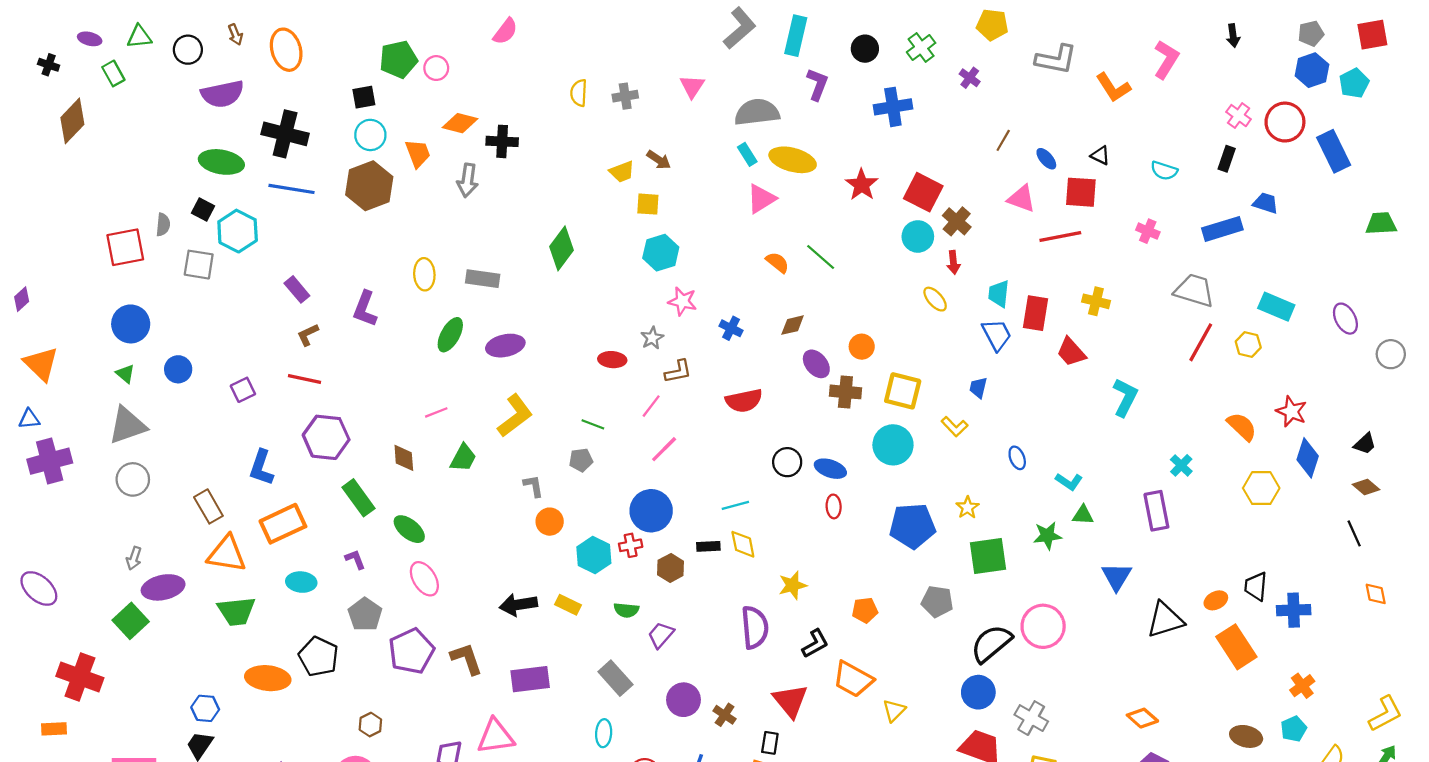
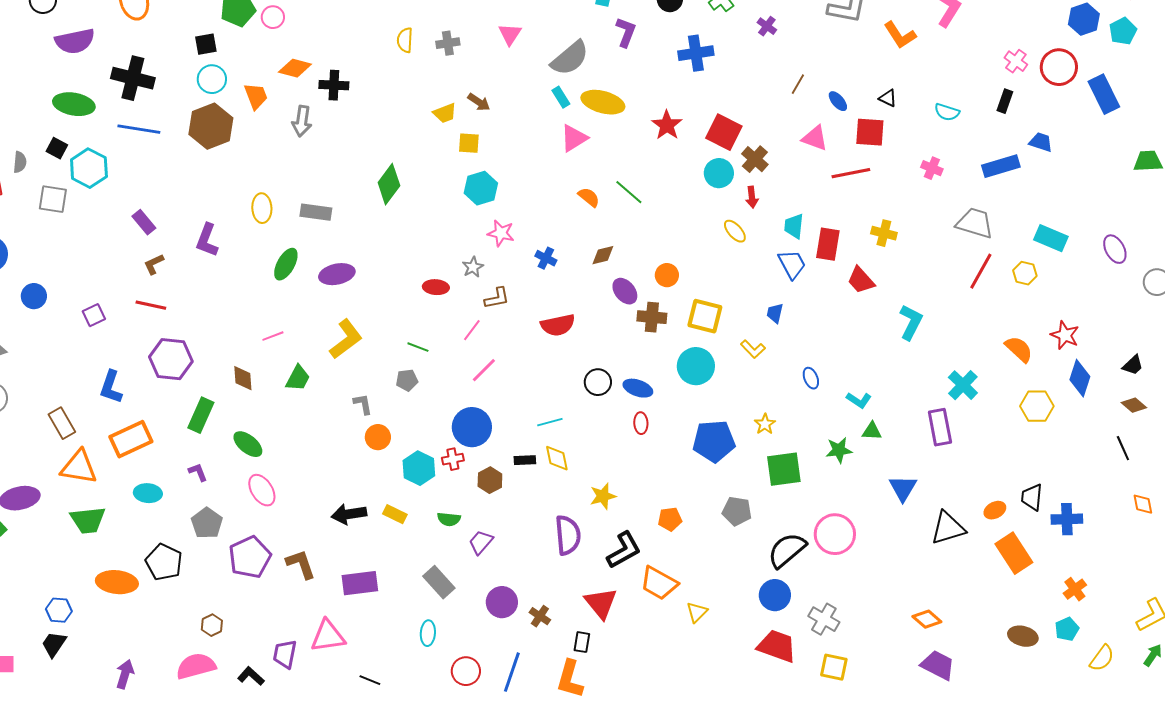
gray semicircle: (757, 112) -> (570, 58), turned 147
cyan cross: (1181, 465) -> (963, 385), size x1.4
green rectangle: (358, 498) -> (201, 415), turned 60
black L-shape: (815, 644) -> (624, 550), size x1.4

